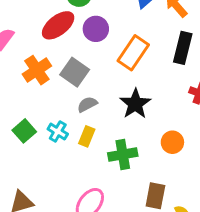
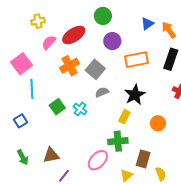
red ellipse: (58, 25) -> (74, 35), moved
orange rectangle: (133, 53) -> (137, 60), turned 40
yellow rectangle: (87, 136) -> (124, 117), moved
green cross: (123, 154) -> (118, 141), moved

